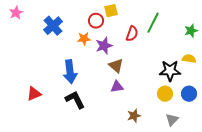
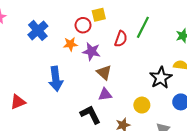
purple star: (104, 46) -> (91, 51), turned 30
black star: (170, 71) -> (161, 78), turned -30
yellow circle: (165, 94) -> (142, 105), moved
black L-shape: (75, 100) -> (90, 115), moved

